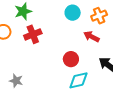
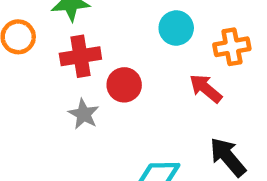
red circle: (71, 59) -> (124, 85), moved
gray star: (16, 81) -> (84, 114), moved

